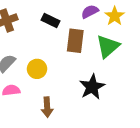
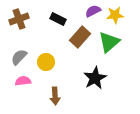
yellow star: (115, 16) -> (115, 15), turned 30
brown rectangle: (75, 41) -> (80, 37), turned 35

